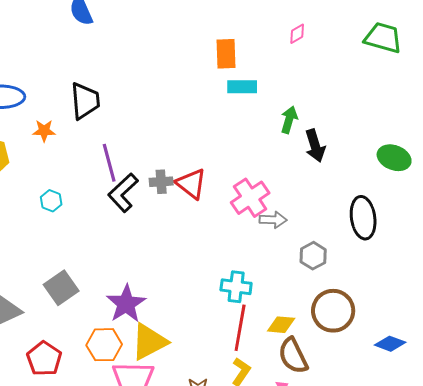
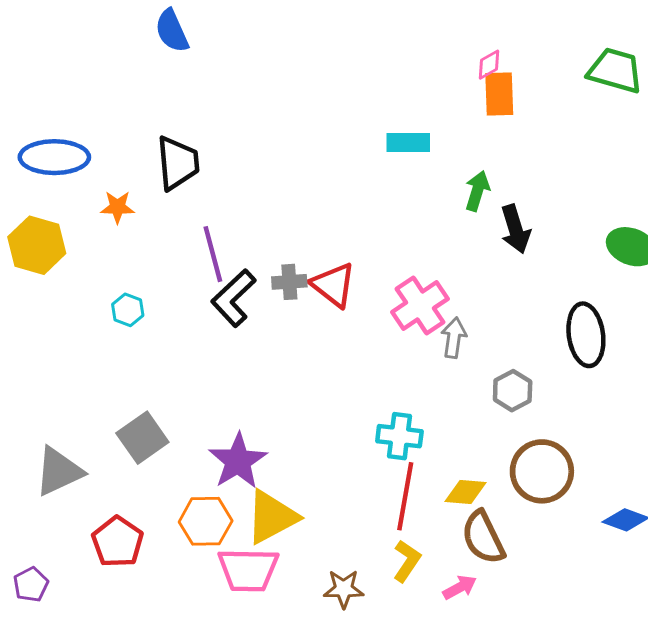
orange rectangle: (226, 54) -> (499, 94), moved
gray arrow: (273, 220) -> (454, 338), turned -84

